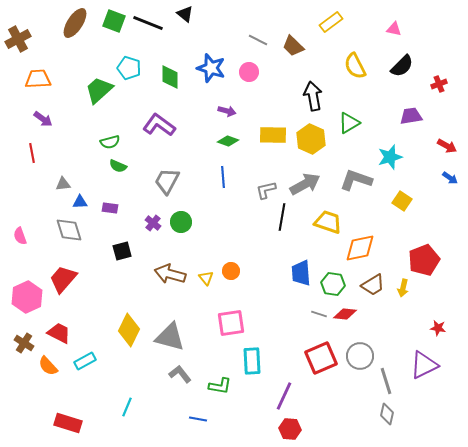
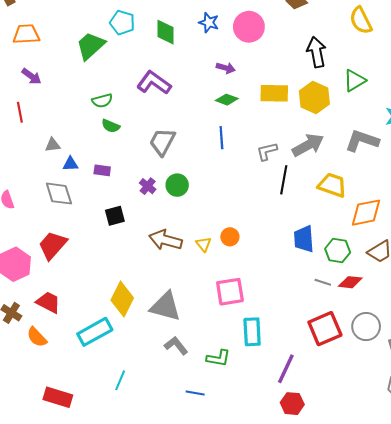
blue star: (211, 68) -> (209, 23), size x0.7
pink circle: (249, 72) -> (249, 27), size x1.5
cyan rectangle: (85, 361) -> (95, 332), moved, size x1.5

